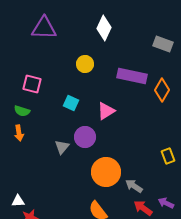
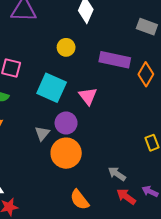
cyan square: (71, 103) -> (52, 88), size x1.8
pink triangle: (106, 111) -> (88, 96), turned -36
orange circle: (106, 172) -> (66, 153), moved

